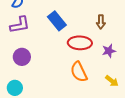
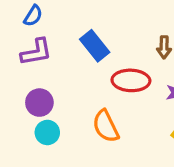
orange semicircle: (79, 72) -> (106, 126), moved
cyan circle: (15, 88) -> (47, 132), moved

